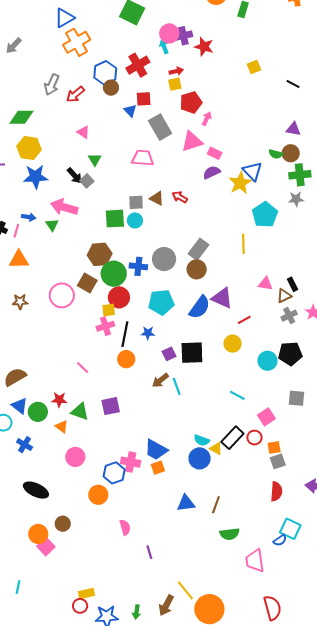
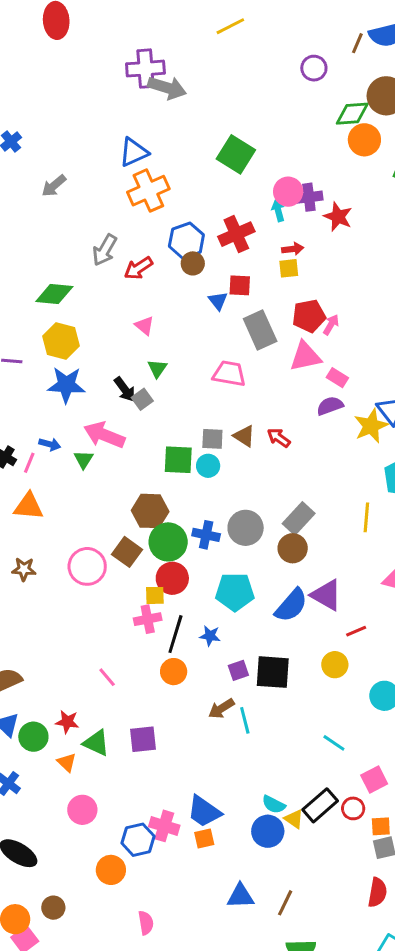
red pentagon: (191, 102) -> (309, 316), moved

